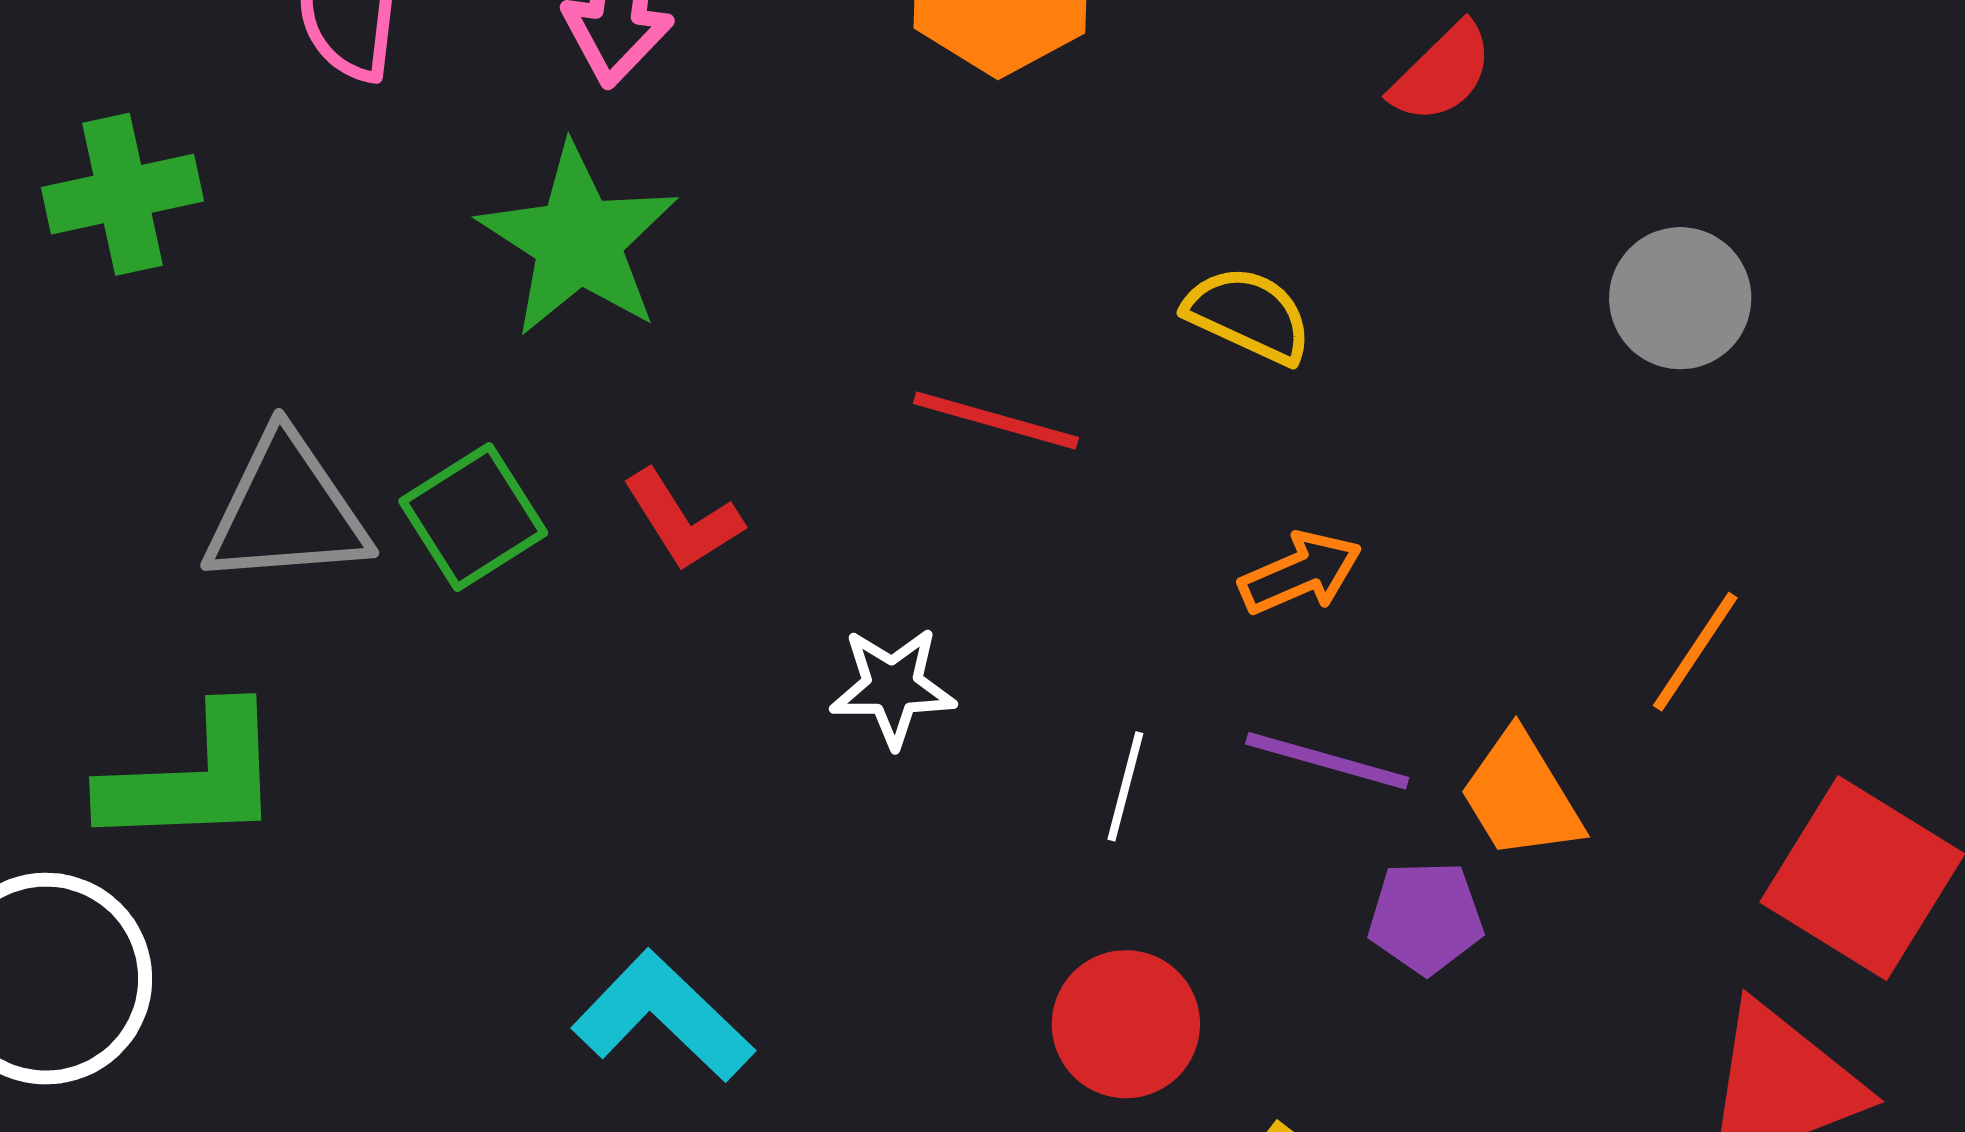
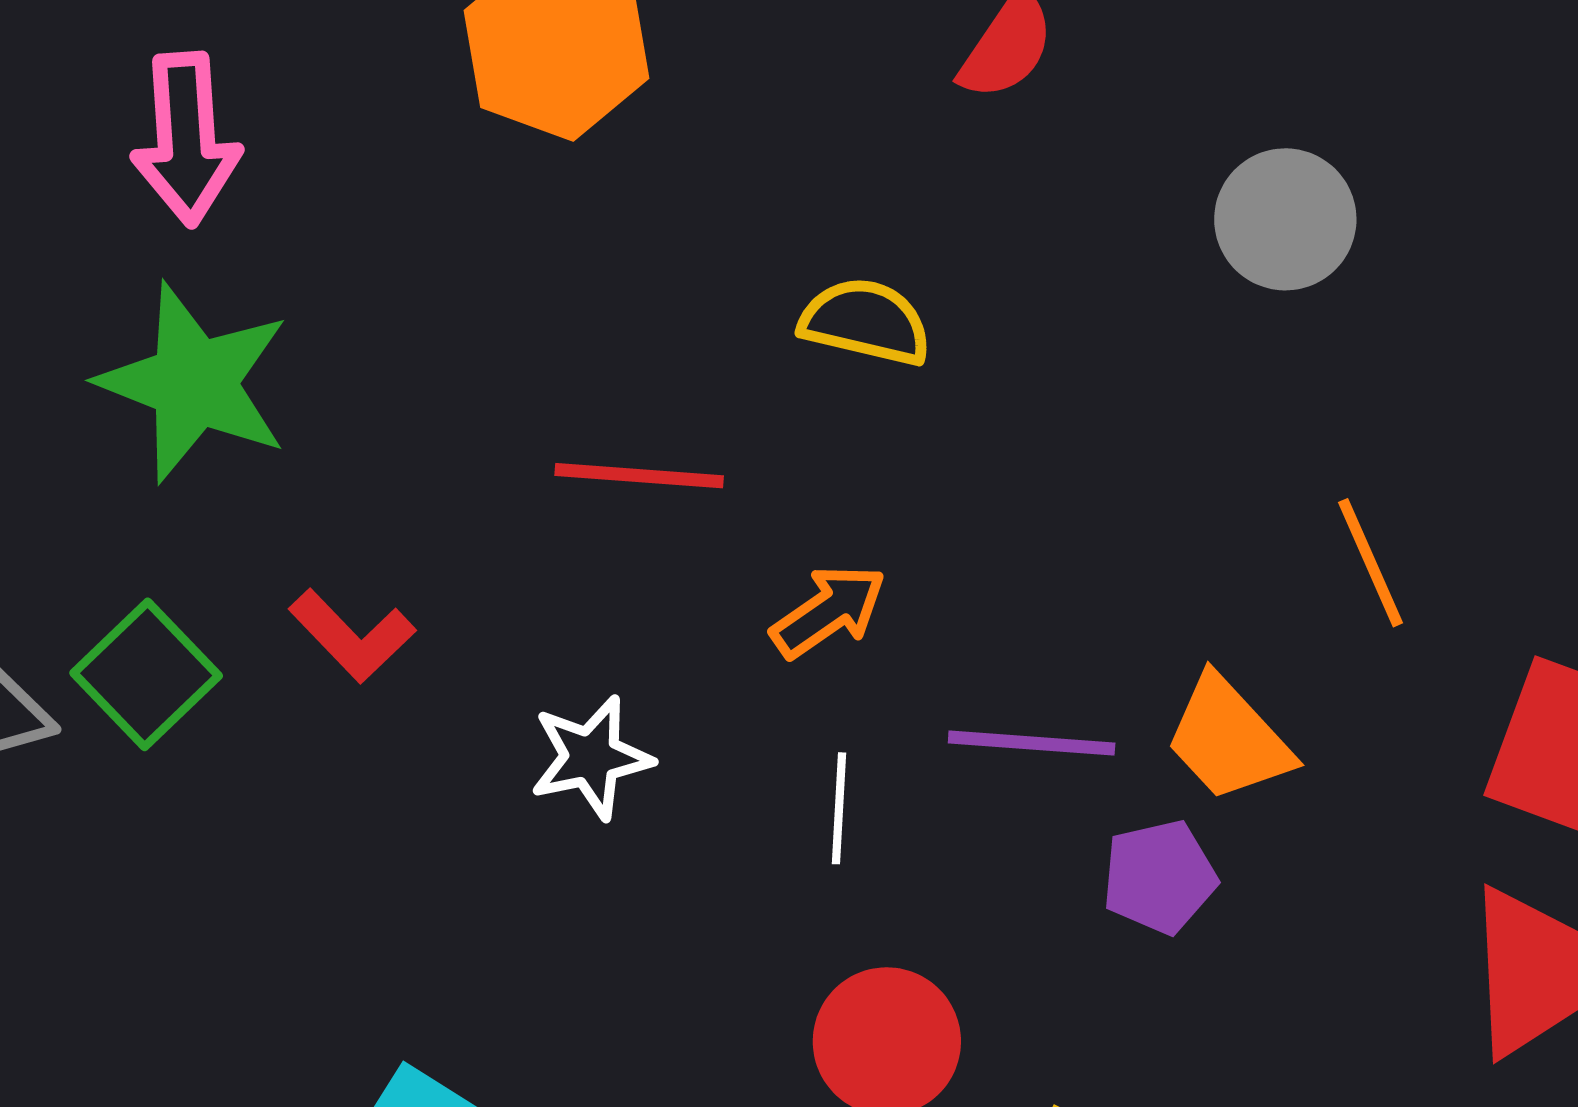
orange arrow: (1300, 573) -> (828, 611), moved
orange line: (1695, 652) -> (1371, 563), turned -46

